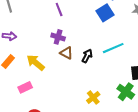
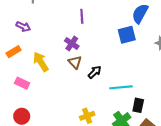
cyan line: (113, 48) -> (121, 87), moved
pink rectangle: (25, 87) -> (22, 83), turned 32

